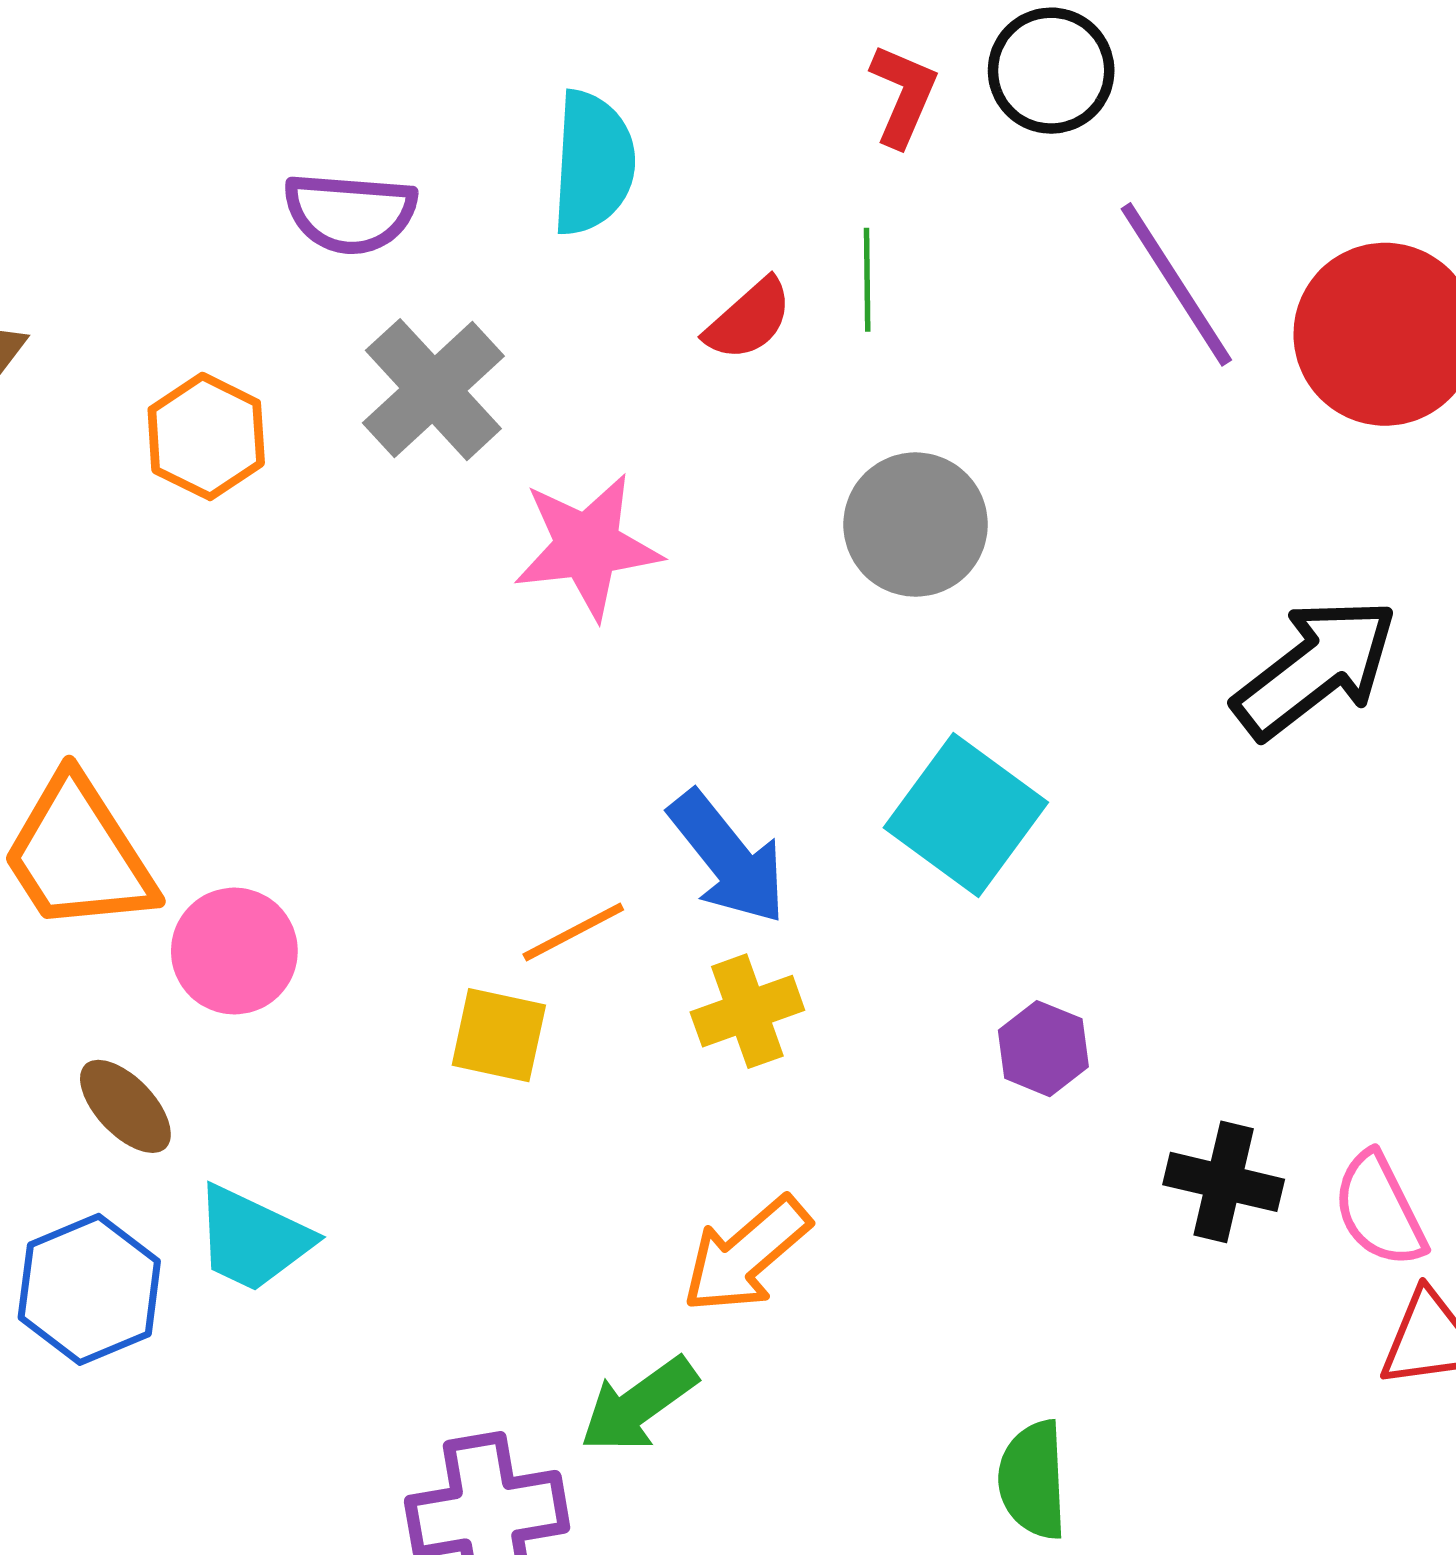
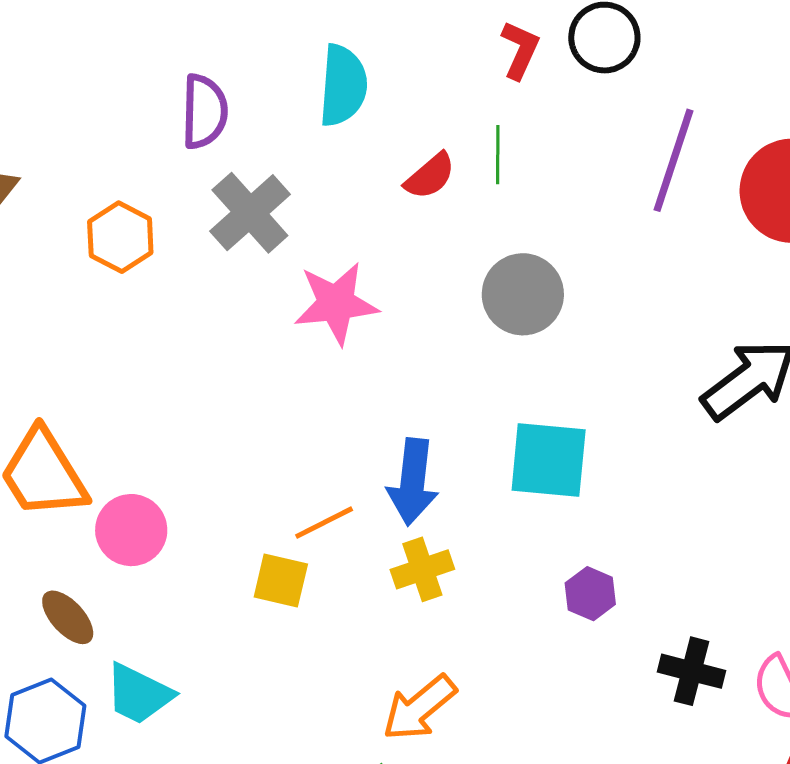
purple semicircle: (350, 213) -> (204, 111), turned -94
purple line: (1176, 284) -> (673, 160), turned 50
cyan square: (966, 815) -> (549, 460), turned -32
blue arrow: (728, 858) -> (413, 482), turned 44

